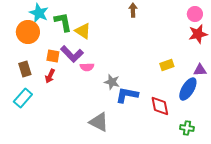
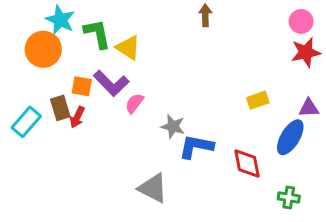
pink semicircle: (87, 67) -> (134, 103), turned 128
brown rectangle: (25, 69) -> (60, 108), moved
cyan rectangle: (23, 98) -> (26, 122), moved

